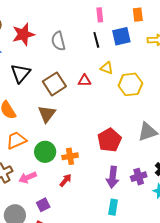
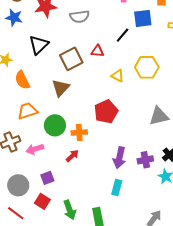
black line: (96, 40) -> (123, 35), moved, turned 49
gray semicircle: (58, 41) -> (80, 17), turned -90
yellow triangle: (107, 68) -> (118, 76), moved
red triangle: (85, 81) -> (97, 51), moved
red pentagon: (109, 140) -> (106, 112), moved

